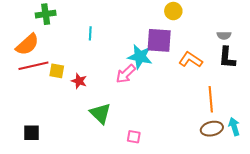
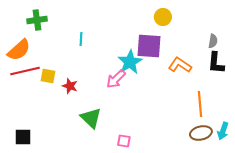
gray semicircle: (224, 35) -> (213, 41), turned -80
cyan star: (140, 57) -> (130, 62), turned 30
cyan arrow: (234, 127) -> (223, 131), turned -144

